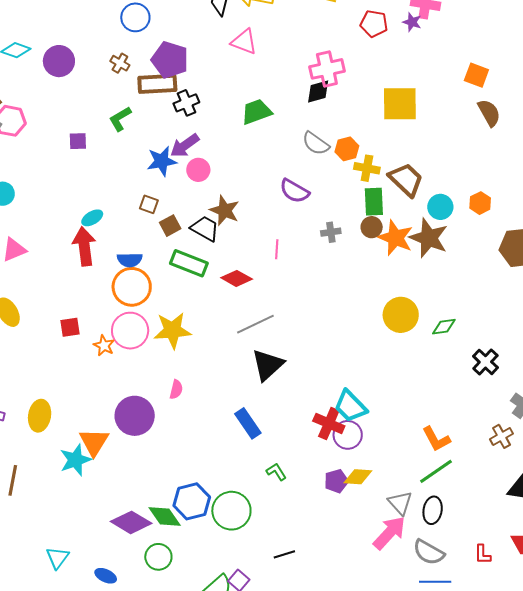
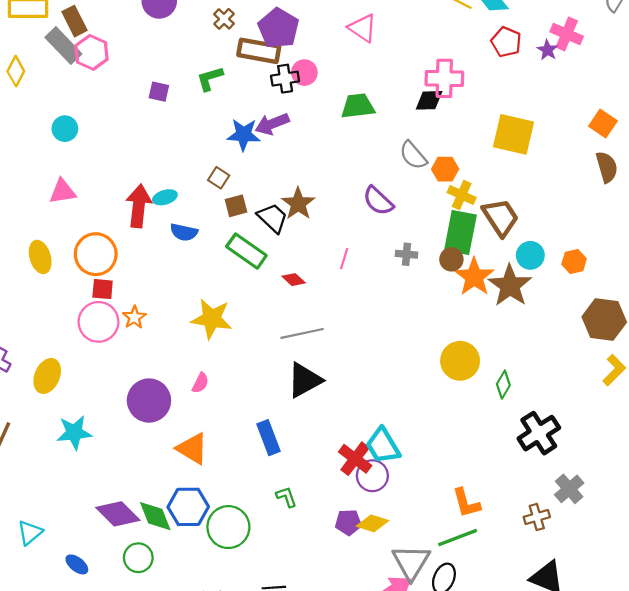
pink circle: (198, 170) -> (304, 73), moved
green rectangle: (374, 202) -> (460, 233), size x1.4
cyan ellipse: (92, 218) -> (165, 197), moved
red diamond: (237, 278) -> (294, 280), size x0.7
orange circle: (132, 287) -> (96, 254), moved
green diamond: (444, 327) -> (503, 385), turned -65
pink circle: (130, 331) -> (98, 322), moved
black cross: (485, 362) -> (539, 433), size x1.4
orange triangle: (94, 442) -> (192, 449), moved, turned -44
gray triangle: (400, 503) -> (411, 562), size x1.4

